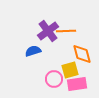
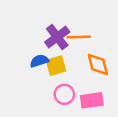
yellow square: (70, 70) -> (56, 66), moved

